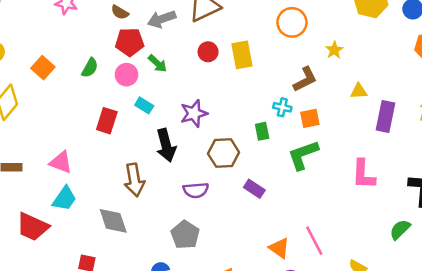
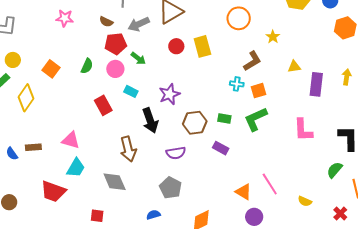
red rectangle: (107, 121) -> (103, 105), turned -42
green rectangle: (262, 131) -> (224, 118), moved, turned -64

